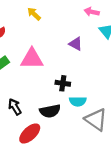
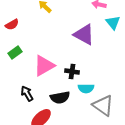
purple triangle: (76, 44) -> (84, 35), size x1.6
pink triangle: (32, 59) -> (44, 66), moved, turned -30

